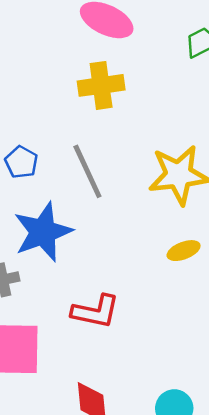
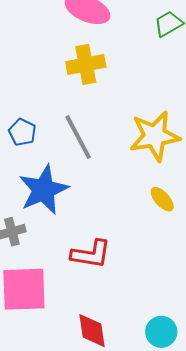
yellow ellipse: (184, 251) -> (162, 199), turned 72

